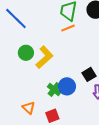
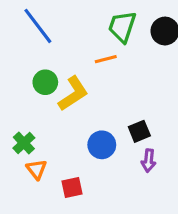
orange line: (68, 28) -> (106, 59), moved
green cross: (54, 89) -> (24, 143), moved

